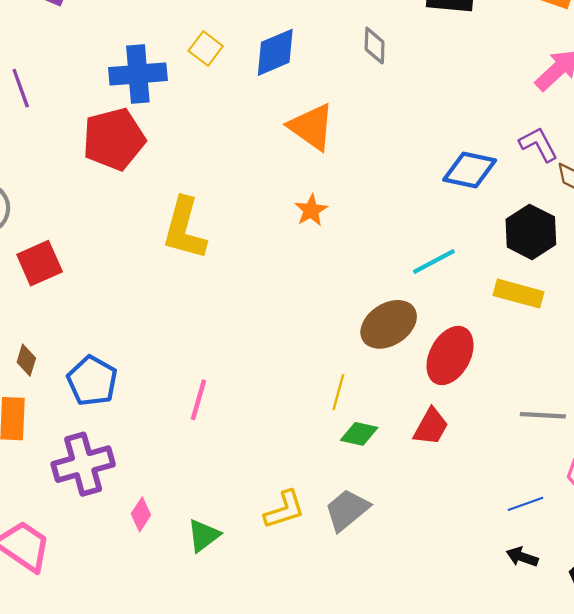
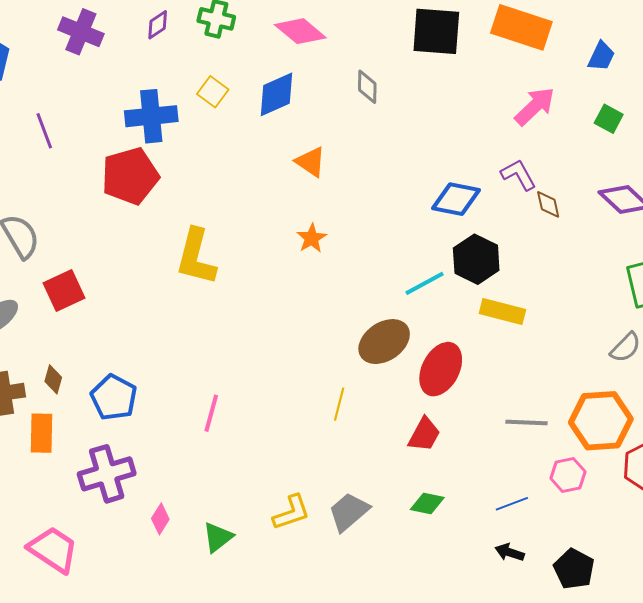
orange triangle: (311, 127) -> (311, 162), size x0.7
black hexagon: (531, 232) -> (476, 259), moved
green diamond: (359, 434) -> (427, 504), moved

